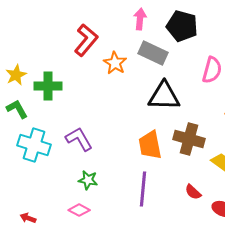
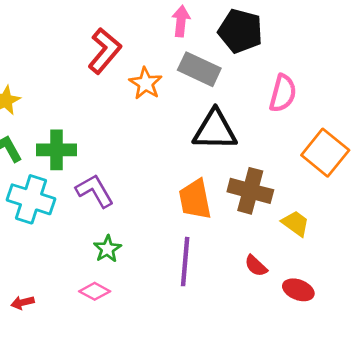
green cross: (48, 86) -> (56, 150), moved
green star: (88, 180) -> (107, 249), turned 30
red arrow: (28, 218) -> (23, 303), turned -35

